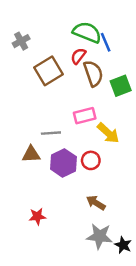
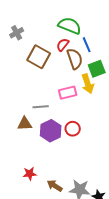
blue line: (106, 42) -> (87, 45), moved
brown square: (49, 71) -> (39, 57), turned -30
yellow arrow: (108, 133) -> (88, 84), moved, turned 30
brown arrow: (96, 203) -> (55, 186), moved

